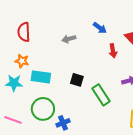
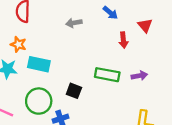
black square: (77, 80) -> (74, 91), moved
green rectangle: (101, 95) -> (107, 75), moved, turned -50

